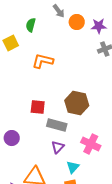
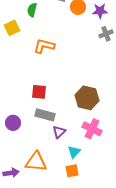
brown hexagon: (77, 103) -> (87, 98), moved
gray rectangle: (57, 125) -> (45, 115), moved

